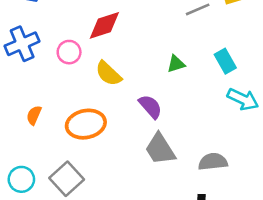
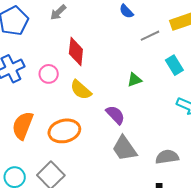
red diamond: (104, 25) -> (76, 51), turned -64
cyan rectangle: (225, 61) -> (174, 65), moved
orange semicircle: (34, 115) -> (23, 126), size x1.8

